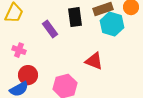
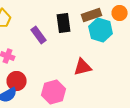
red triangle: (94, 61) -> (83, 67), turned -36

